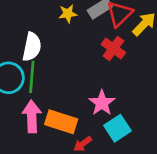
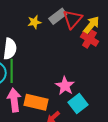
red cross: (113, 48) -> (90, 39), moved

